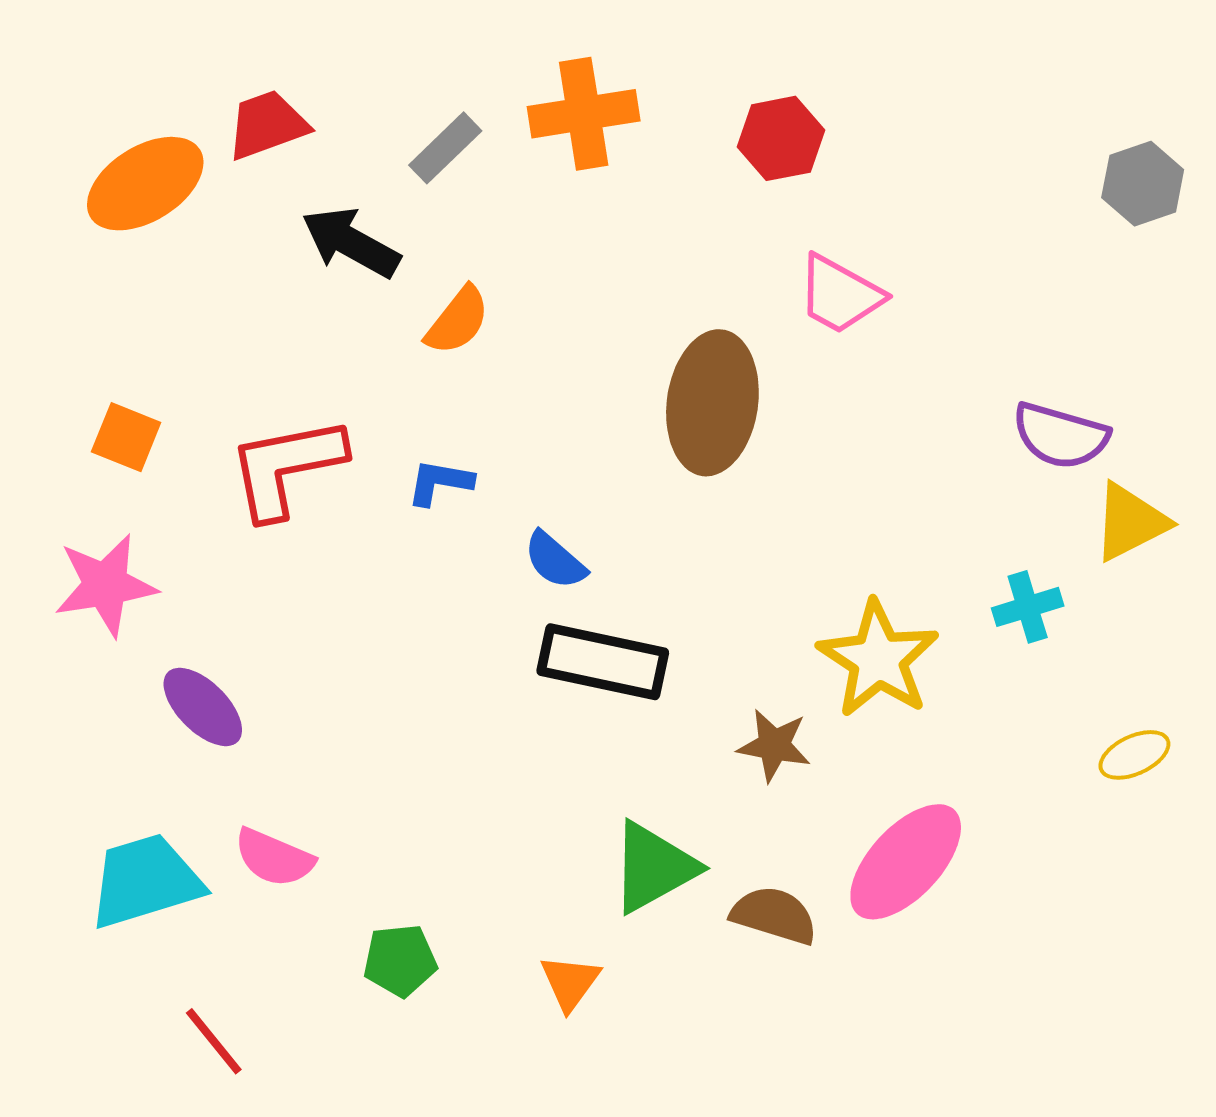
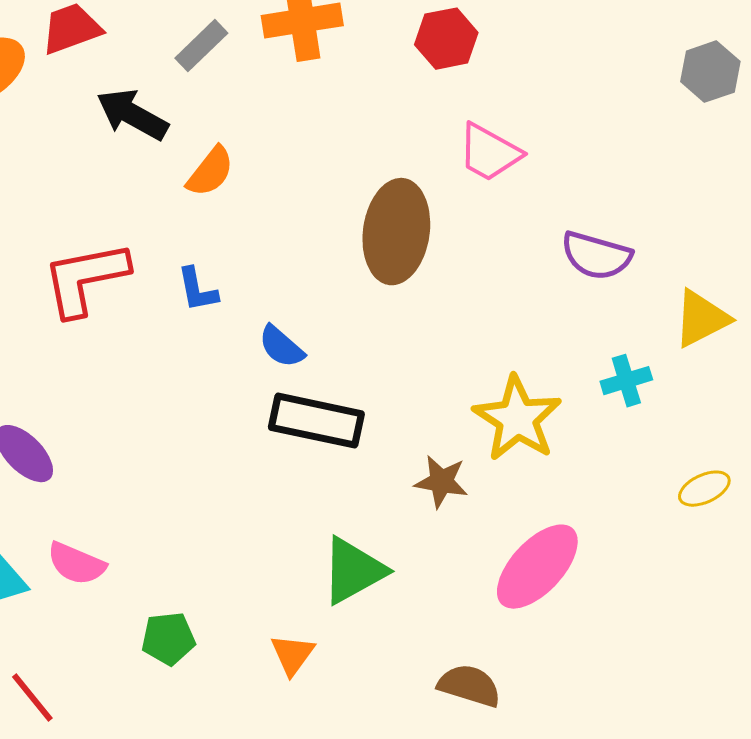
purple semicircle: (1060, 436) -> (596, 256), moved
blue L-shape: (440, 482) -> (197, 290), turned -111
brown semicircle: (774, 915) -> (469, 686), moved

